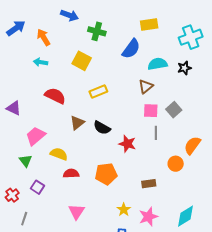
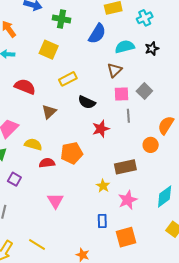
cyan cross: (191, 37) -> (145, 18), moved, size x0.7
black semicircle: (102, 128) -> (87, 102), moved
red star: (127, 144) -> (101, 129), turned -30
orange pentagon: (106, 174) -> (72, 153), moved
brown rectangle: (149, 184) -> (125, 167), size x1.5
yellow star: (124, 210) -> (103, 186), moved

